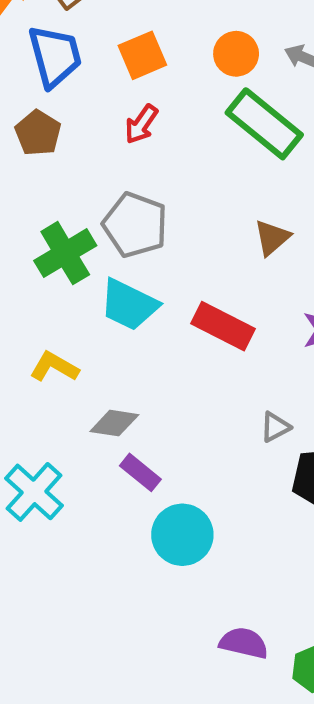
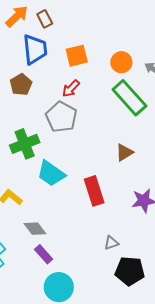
gray pentagon: (135, 225) -> (61, 117), moved
red rectangle: (223, 326) -> (94, 191), turned 36
gray diamond: (114, 423) -> (35, 229), turned 35

